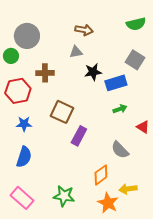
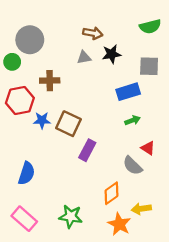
gray square: (135, 60) -> (149, 66), turned -30
black star: (93, 72) -> (112, 54), moved
blue star: (24, 124) -> (42, 120), moved
red triangle: (143, 127) -> (148, 148), moved

